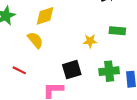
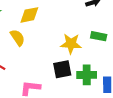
yellow star: (90, 41) -> (71, 44), size x1.5
black square: (72, 70) -> (62, 69), moved

